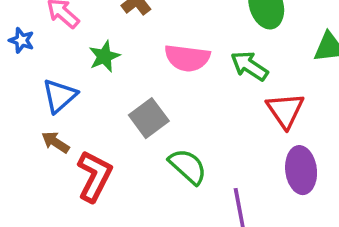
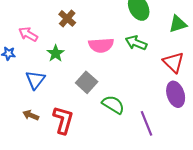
red triangle: (285, 110) -> (173, 62), moved
brown arrow: (55, 142) -> (31, 115), moved

